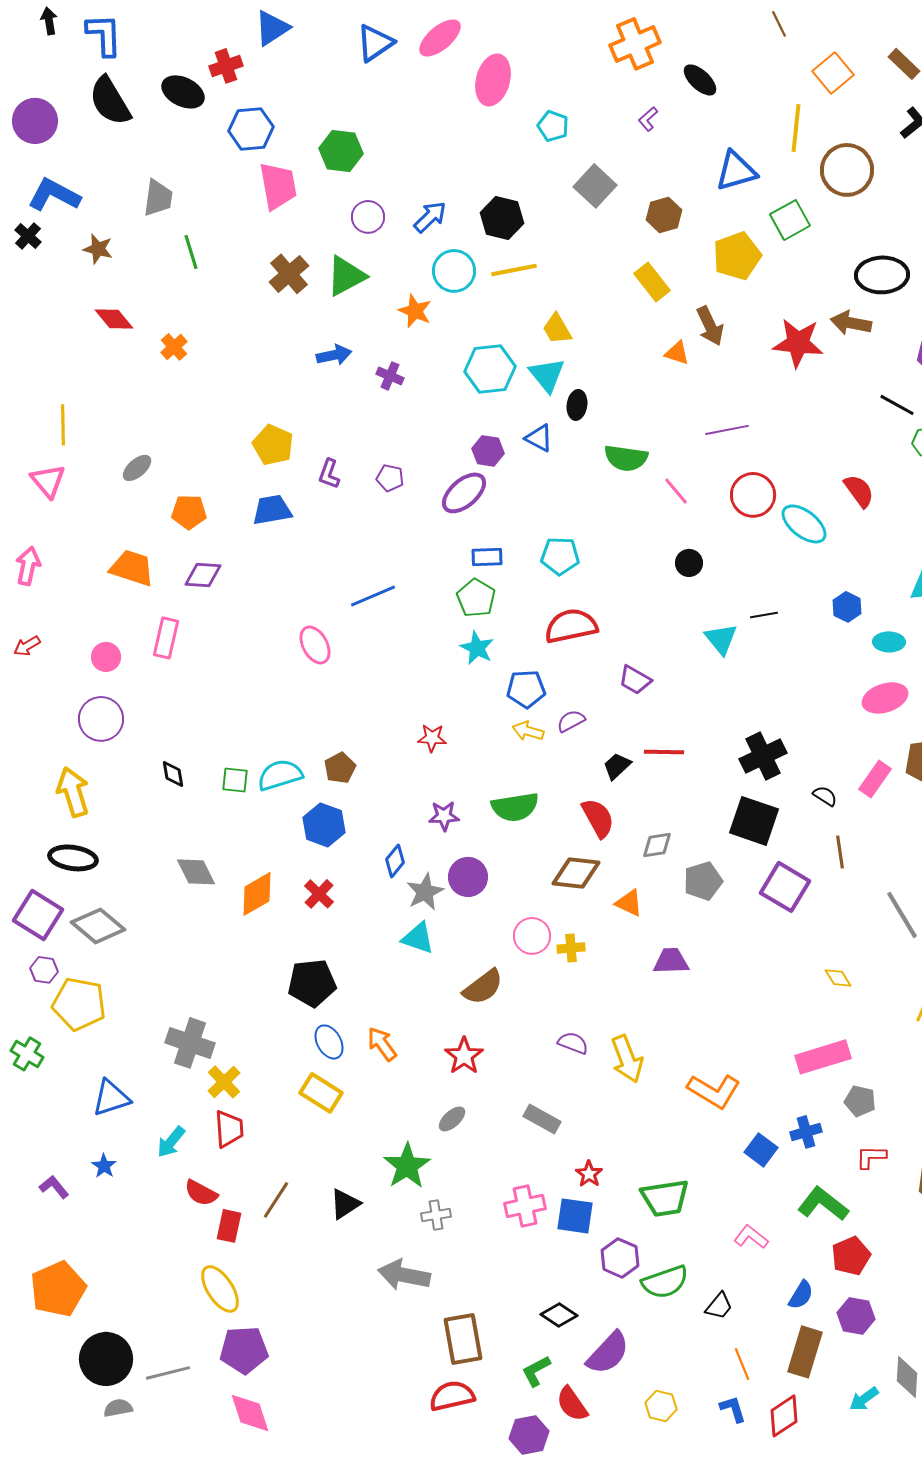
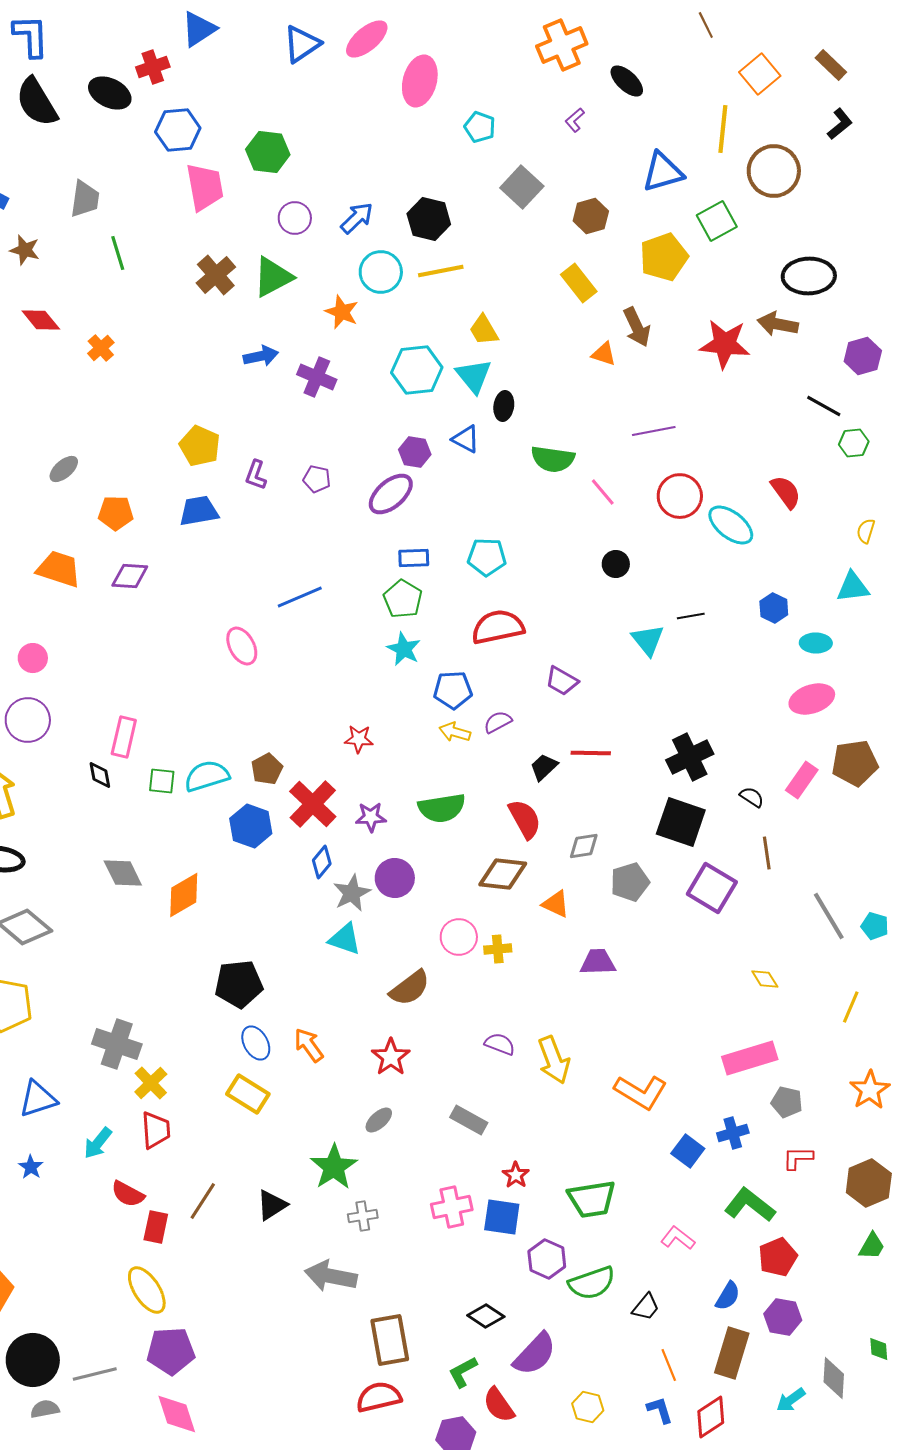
purple cross: (390, 376) -> (317, 377), size x1.4
pink rectangle: (166, 638) -> (124, 737), moved
red cross: (319, 894) -> (313, 804), moved, size x1.6

